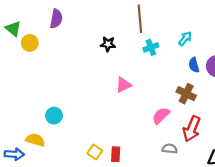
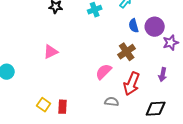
pink triangle: (123, 85) -> (51, 52), moved
brown cross: (186, 94) -> (127, 52), turned 30

